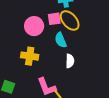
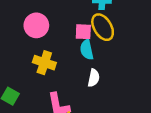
pink square: (54, 19) -> (83, 32), moved
pink circle: (34, 26) -> (36, 25), moved

